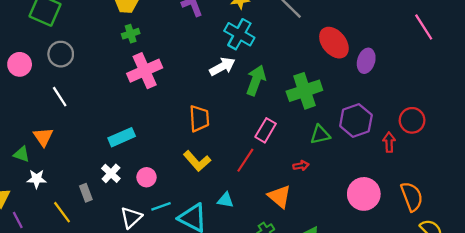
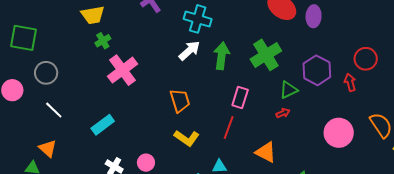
cyan rectangle: (122, 137) -> (103, 125), moved
red arrow: (301, 166) -> (283, 113), moved

